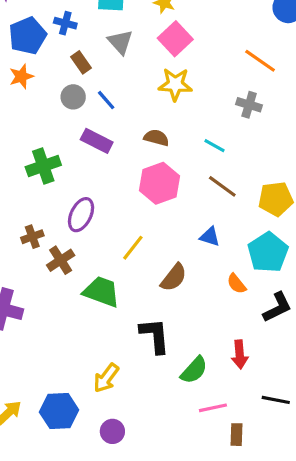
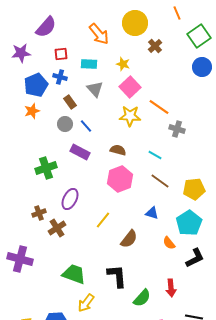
orange line: (260, 61) -> (159, 107), moved
green trapezoid: (101, 292) -> (74, 274), moved

